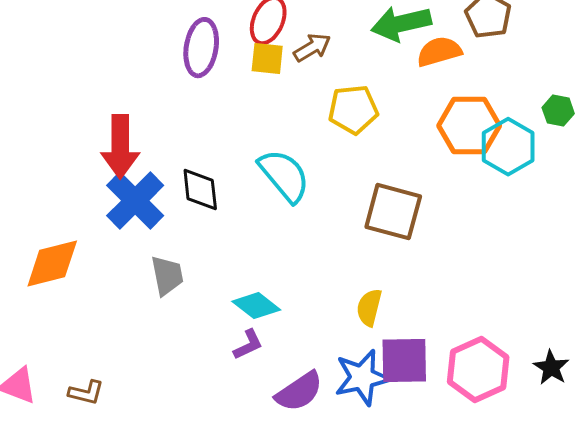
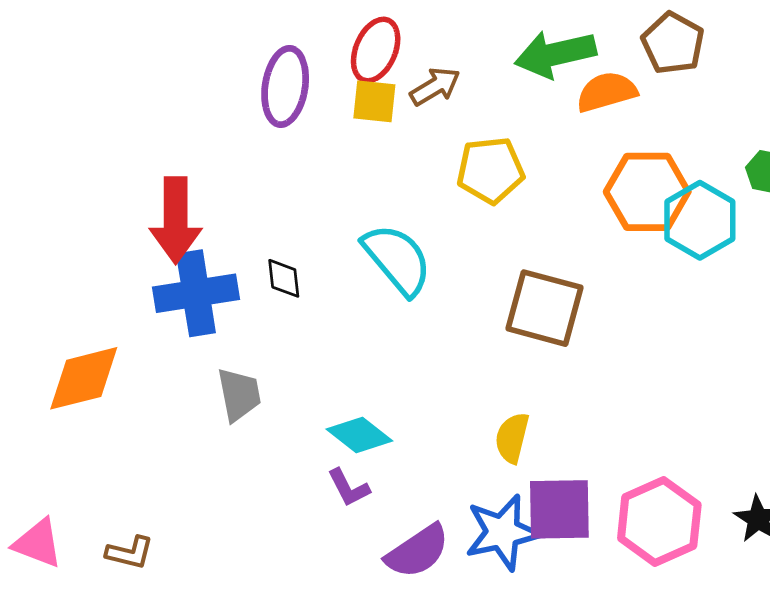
black diamond: (200, 190) -> (284, 278), size x0.7
blue cross: (135, 201) -> (196, 293), turned 36
purple L-shape: (248, 345) -> (349, 488), turned 88

